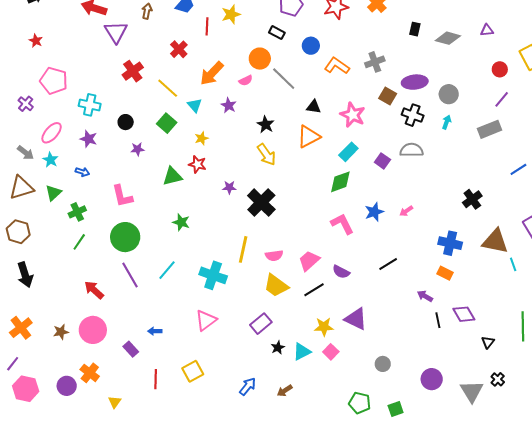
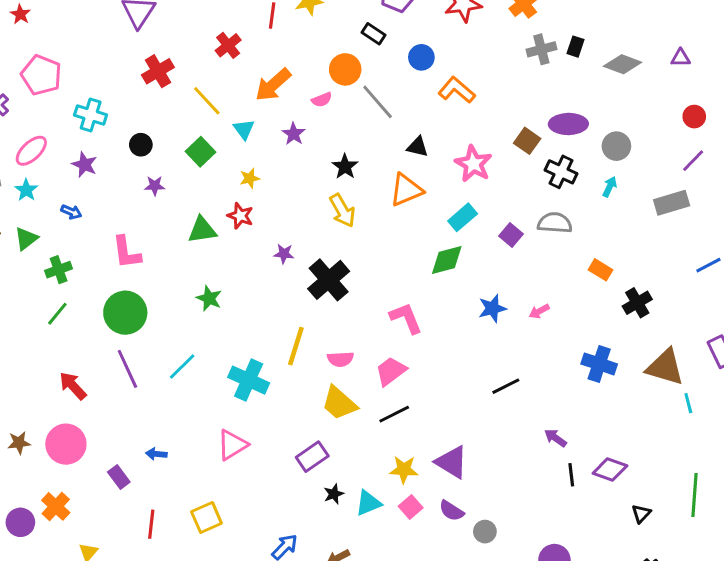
gray cross: (375, 62) -> (541, 49), moved
pink L-shape: (342, 224) -> (406, 318), moved
purple semicircle: (341, 272) -> (452, 511), moved
orange rectangle: (445, 273) -> (601, 270), moved
purple diamond: (464, 314) -> (610, 470), turned -45

